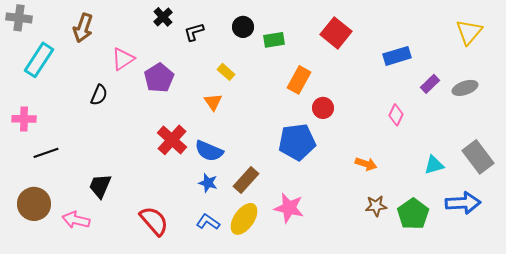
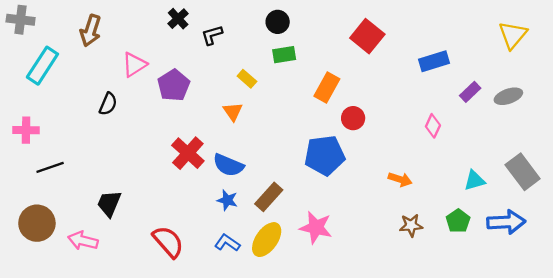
black circle: (243, 27) -> (278, 22), moved
green rectangle: (274, 40) -> (284, 55), moved
green pentagon: (413, 214) -> (458, 221), moved, size x0.7

